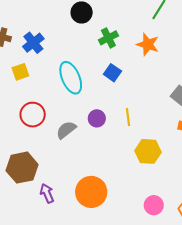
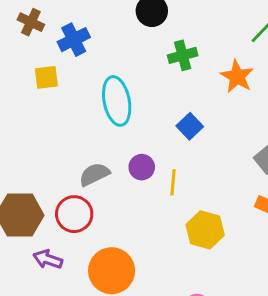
blue square: (112, 73) -> (190, 126), moved
red circle: (33, 115) -> (74, 214), moved
yellow line: (128, 117) -> (173, 182), moved
purple arrow: (47, 193) -> (48, 259), turned -60

